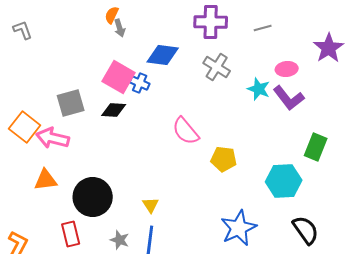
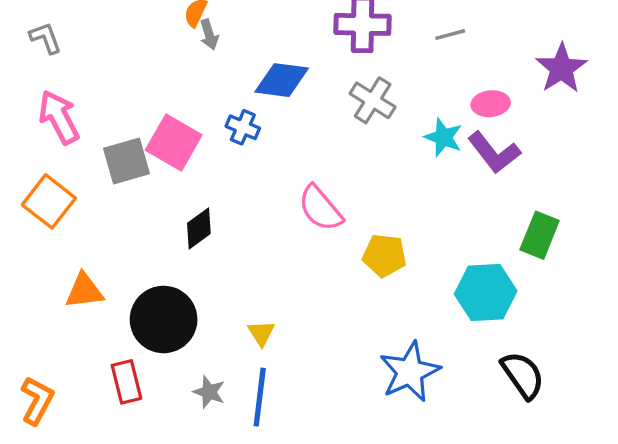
pink square: (119, 77) -> (174, 142), moved
black diamond: (114, 110) -> (199, 228), moved, turned -40
pink arrow: (53, 138) -> (59, 117), moved, turned 48

